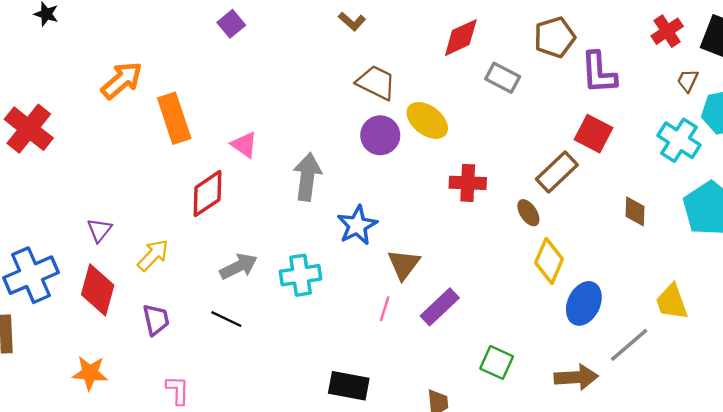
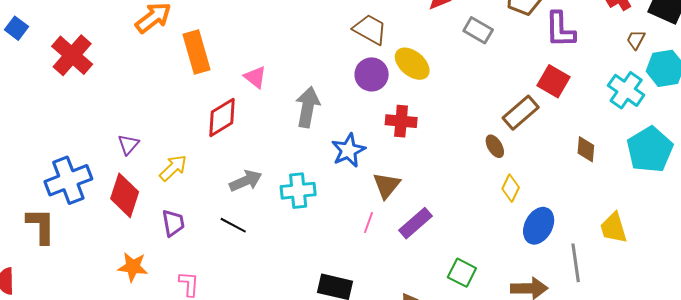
red cross: (468, 183) -> (401, 121), moved
yellow diamond: (549, 261) -> (511, 188), size x0.7
gray line: (629, 345) -> (576, 263), turned -60
orange star: (90, 373) -> (133, 267), moved

